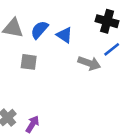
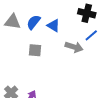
gray square: (29, 62) -> (35, 50), moved

